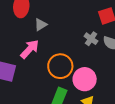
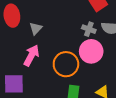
pink circle: (85, 79) -> (91, 51), moved

